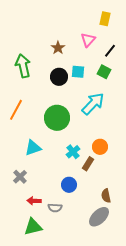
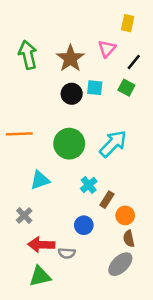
brown star: (58, 48) -> (70, 58), size x1.6
green arrow: (23, 66) -> (28, 55), moved
cyan arrow: (93, 104) -> (113, 144), moved
orange line: (16, 110) -> (19, 134), turned 60
orange circle: (100, 147) -> (125, 215), moved
red arrow: (34, 201) -> (41, 245), size x1.5

